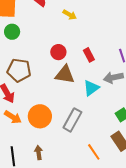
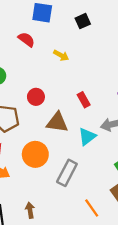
red circle: (58, 52) -> (36, 97), moved
orange circle: (40, 116) -> (35, 154), moved

